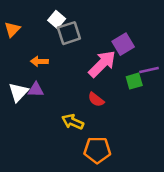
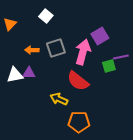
gray square: (69, 33) -> (56, 48), moved
pink arrow: (102, 64) -> (83, 52), turned -30
white triangle: (18, 92) -> (15, 75), turned 36
red semicircle: (96, 100) -> (78, 81), size x1.6

